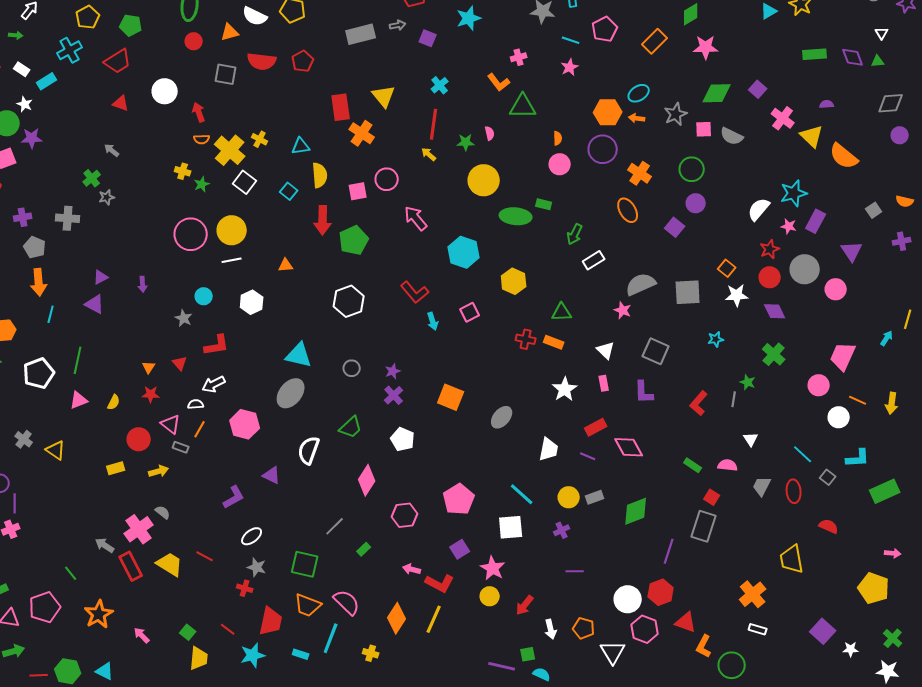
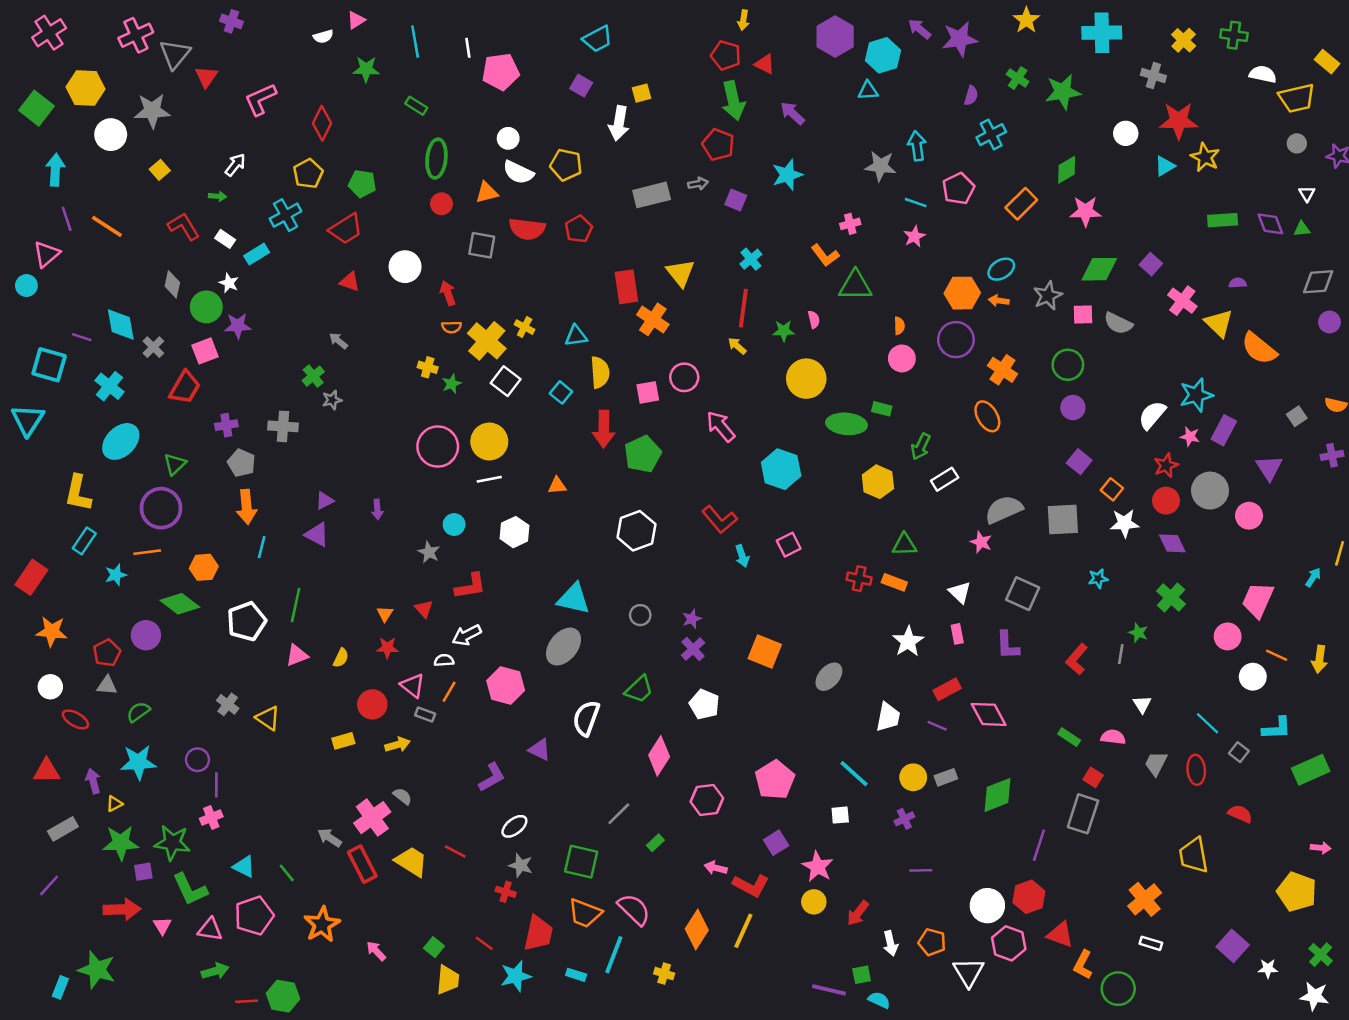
purple square: (675, 227) -> (1079, 462), moved
yellow hexagon: (514, 281) -> (878, 482), moved
white square: (511, 527) -> (840, 815), size x0.6
cyan triangle: (105, 671) -> (244, 867), moved

